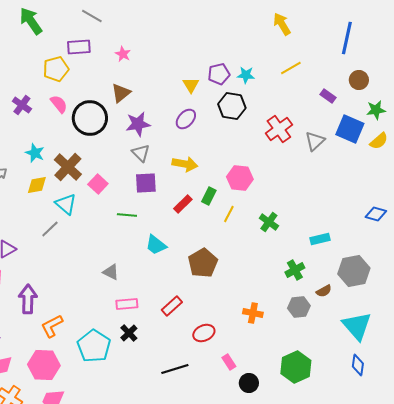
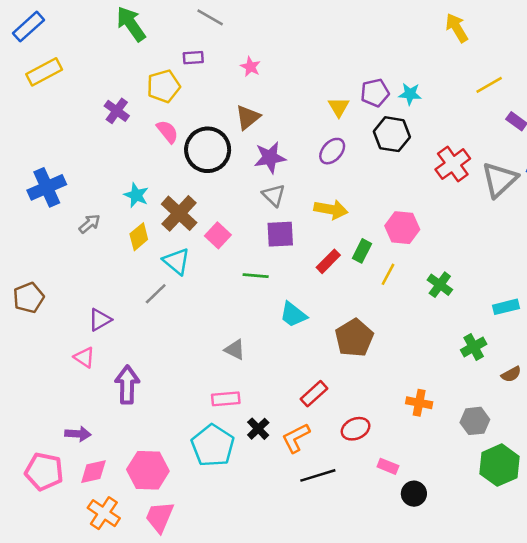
purple rectangle: (79, 47) -> (193, 58), size x0.7
yellow line: (291, 68) -> (489, 85), moved
purple cross: (22, 105) -> (117, 111), moved
gray triangle: (315, 141) -> (500, 180), size x1.4
yellow diamond: (37, 185) -> (139, 237), turned -30
pink rectangle: (127, 304) -> (226, 399), moved
gray hexagon: (299, 307) -> (475, 421), moved
orange L-shape: (52, 326) -> (296, 438), moved
pink rectangle: (229, 362) -> (388, 466), turned -35
green hexagon: (296, 367) -> (500, 465), moved

